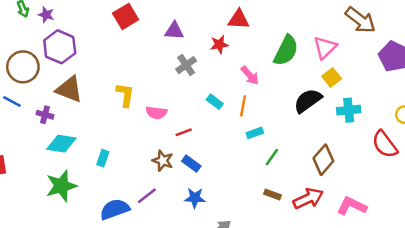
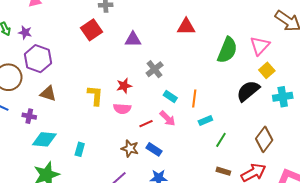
red star: (219, 44) -> (124, 86), moved
gray cross: (186, 65) -> (155, 69), moved
pink arrow: (250, 75) -> (168, 118), moved
brown triangle: (69, 89) -> (48, 94), size x0.7

